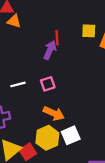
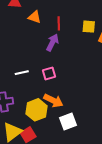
orange triangle: (14, 21) -> (35, 17), moved
red line: (57, 38) -> (59, 23), moved
yellow hexagon: (47, 138) -> (36, 110), moved

